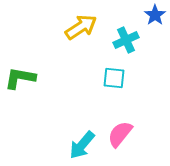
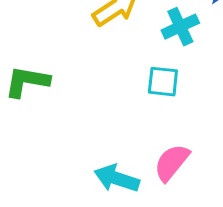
cyan arrow: (82, 145) -> (117, 178), turned 68

